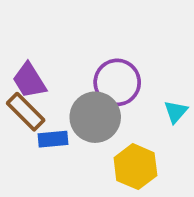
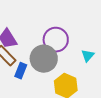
blue rectangle: (53, 139) -> (21, 71), turned -63

